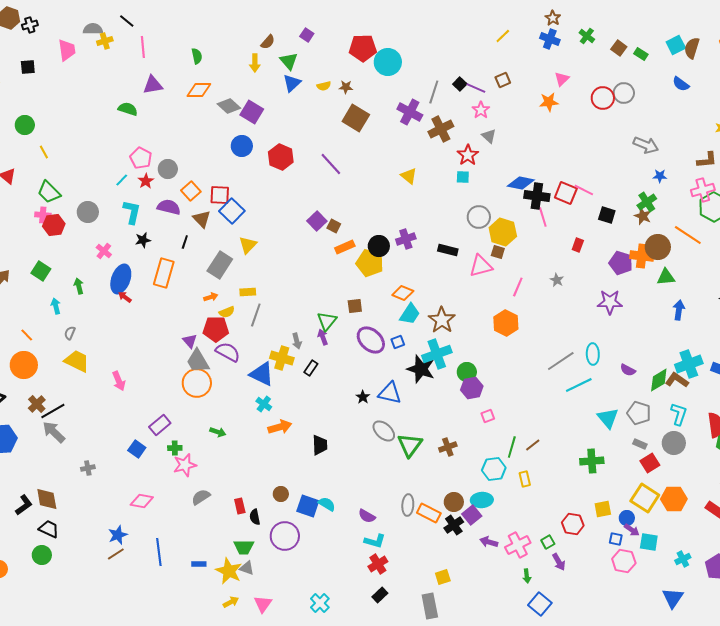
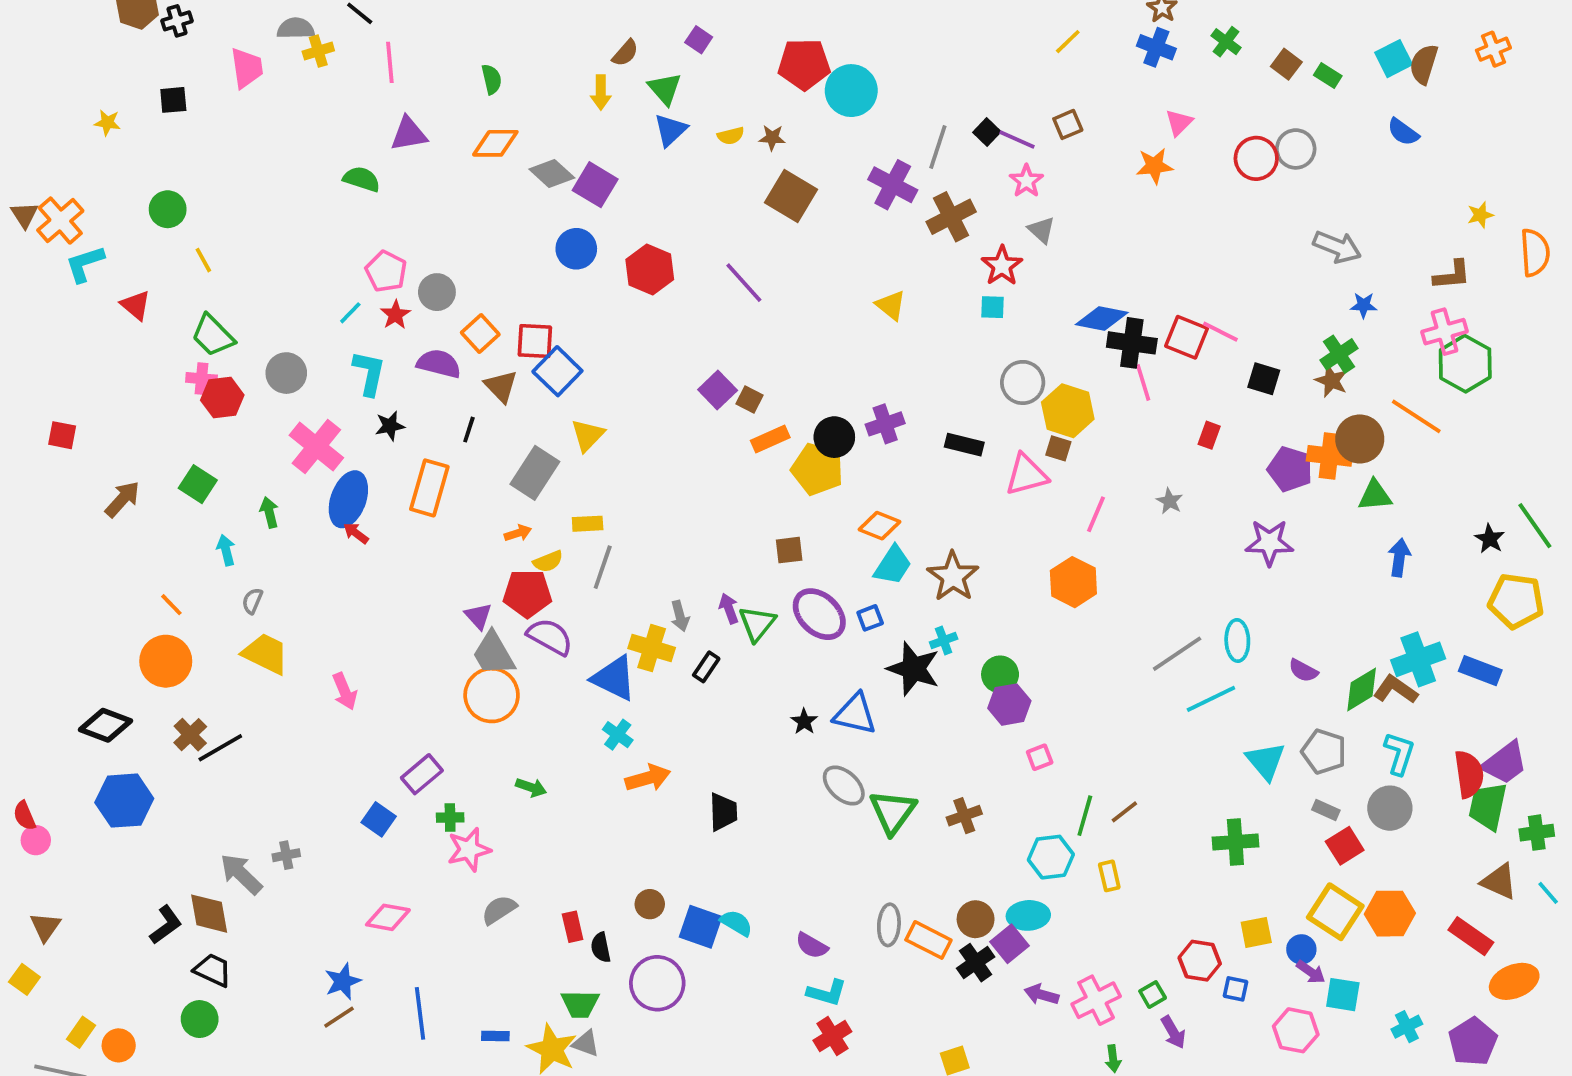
pink cross: (104, 251) -> (316, 447), size x1.8
green triangle: (327, 321) -> (757, 624), moved
cyan cross: (437, 354) -> (944, 640), size x0.5
gray arrow: (54, 432) -> (241, 874), moved
blue square: (616, 539) -> (1235, 989), moved

